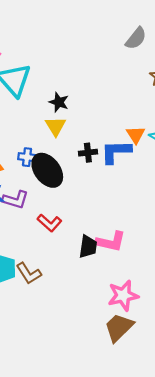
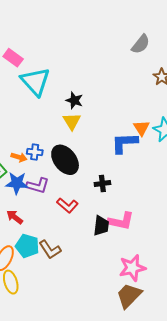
black cross: (88, 153) -> (102, 183), moved
blue cross: (27, 157) -> (35, 152), moved

